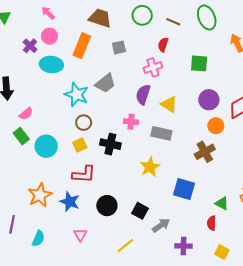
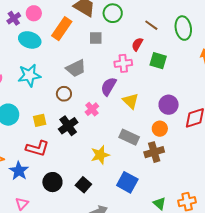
green circle: (142, 15) -> (113, 13), moved
green square: (199, 63) -> (158, 61), moved
cyan star: (77, 95) -> (29, 75), moved, turned 30
pink cross: (131, 122) -> (92, 109), turned 32
brown circle: (84, 123) -> (64, 94), moved
orange circle: (216, 126) -> (160, 129), moved
gray rectangle: (161, 133) -> (129, 137), moved
black cross: (110, 144) -> (68, 126), turned 30
black square: (140, 211) -> (83, 185), moved

